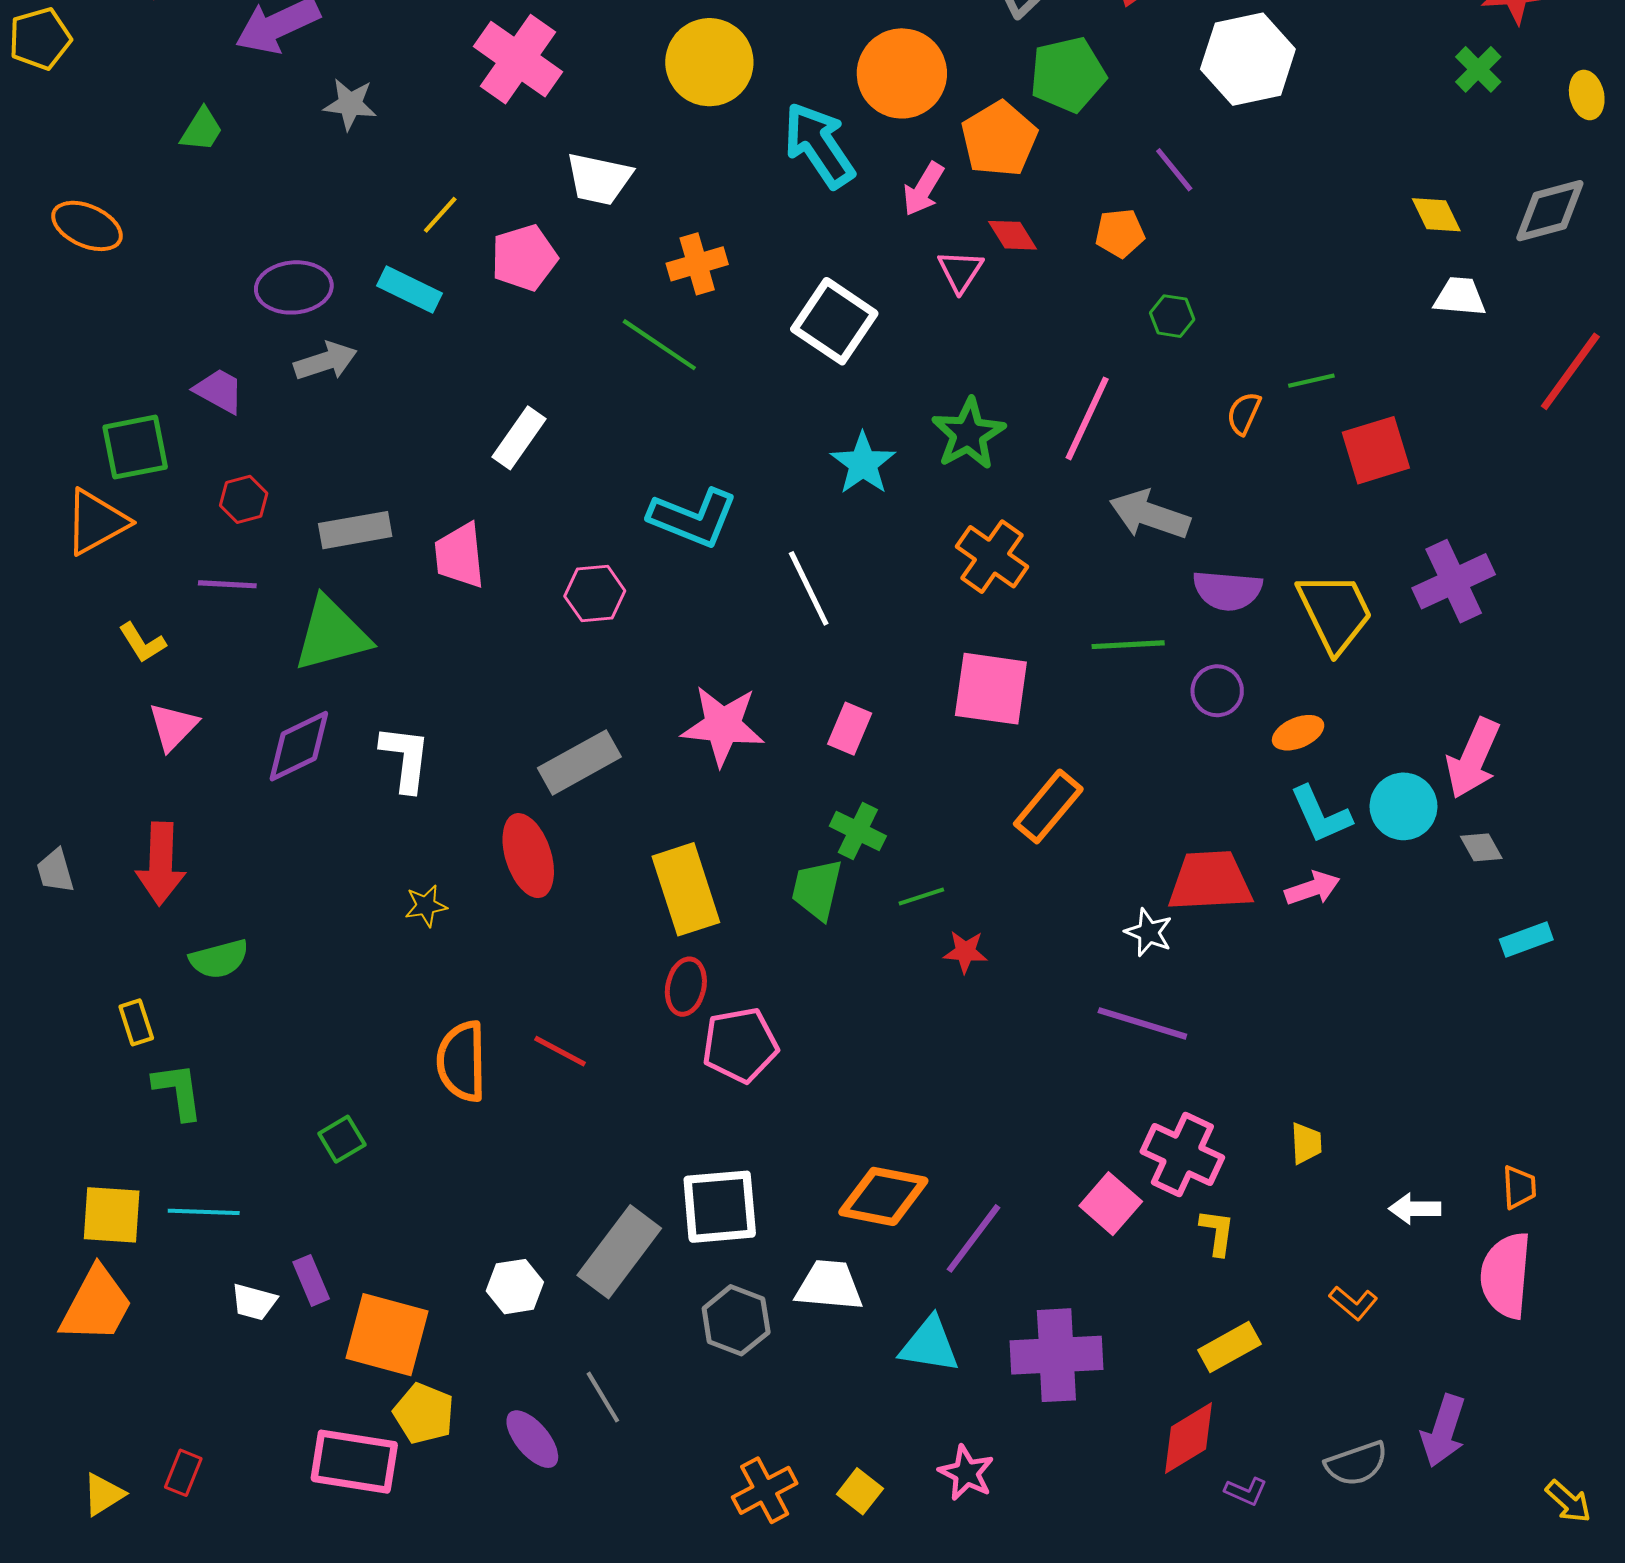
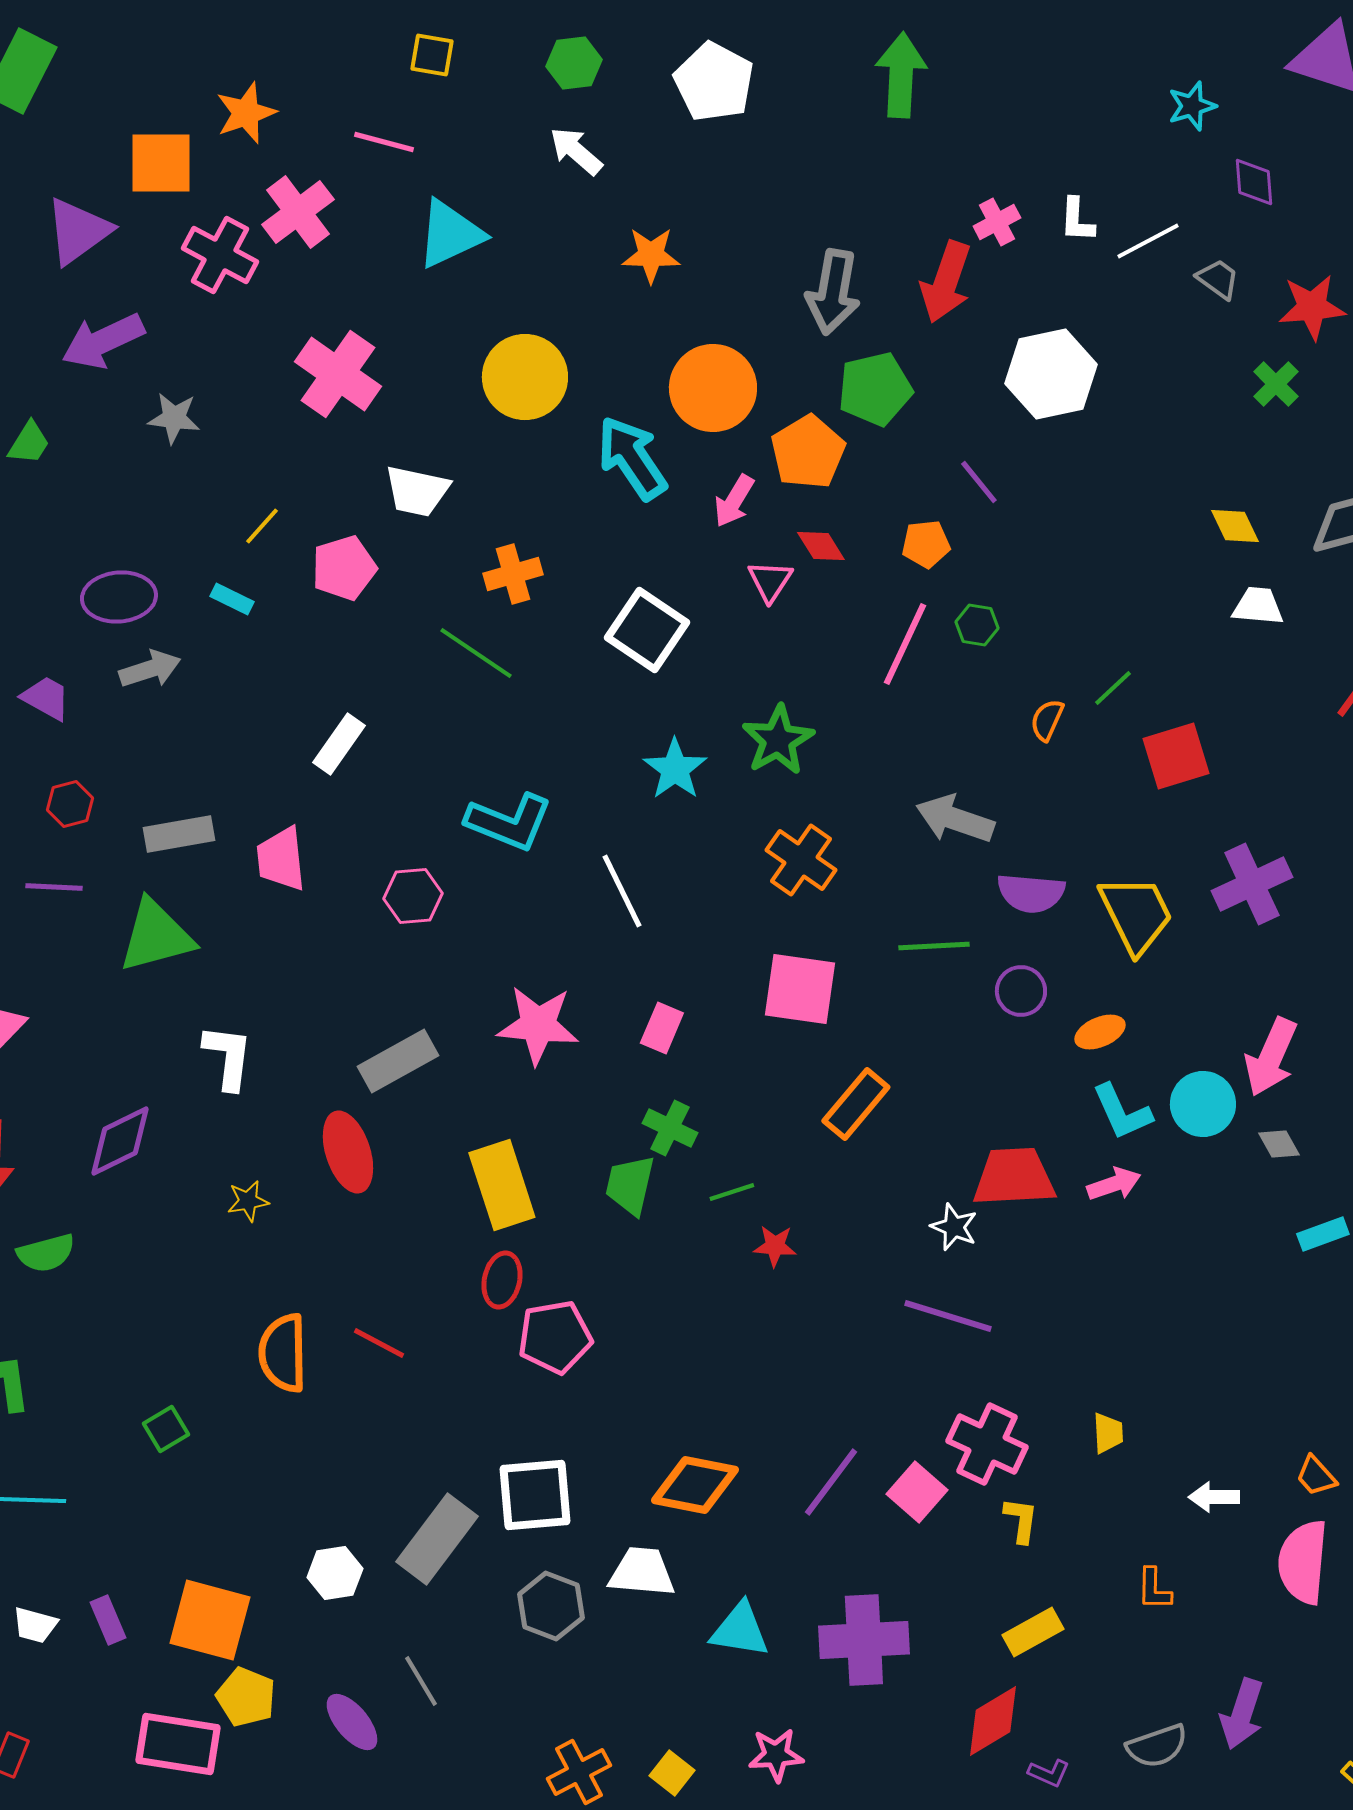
cyan rectangle: (409, 289) -> (232, 599), size x0.7
green line: (1311, 381) -> (1113, 688), turned -30
pink line: (1087, 418) -> (905, 644), moved
purple diamond: (299, 746) -> (120, 1141), moved
orange trapezoid: (1519, 1187) -> (1316, 1476), turned 141
purple line: (974, 1238) -> (831, 1482), moved
purple rectangle: (311, 1280) -> (108, 1620), moved
white trapezoid: (254, 1302) -> (35, 1625), moved
orange L-shape: (1353, 1303) -> (1154, 1589), turned 51
pink star: (966, 1473) -> (776, 1755), turned -30

